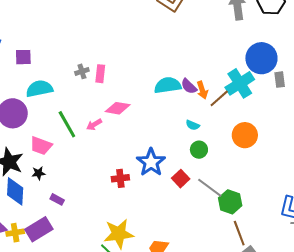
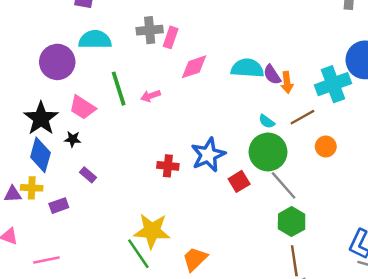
gray cross: (82, 71) -> (150, 30), size x1.5
brown line: (219, 98) -> (302, 117), moved
pink diamond: (118, 108) -> (194, 67), moved, turned -40
orange circle: (245, 135) -> (326, 147), size x0.7
green circle: (199, 150) -> (268, 152), size x1.8
gray line: (210, 188) -> (284, 185), moved
purple rectangle: (39, 229) -> (59, 206), size x0.6
yellow cross: (15, 233) -> (32, 188), moved

